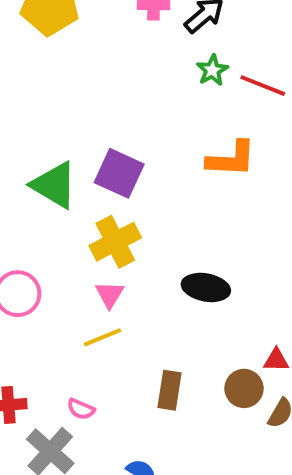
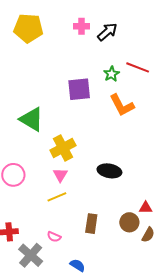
green star: (212, 70) -> (111, 74), moved
orange L-shape: (231, 159) -> (122, 105), turned 60
purple square: (119, 173) -> (79, 89), moved, turned -30
pink semicircle: (81, 409) -> (54, 237), moved

